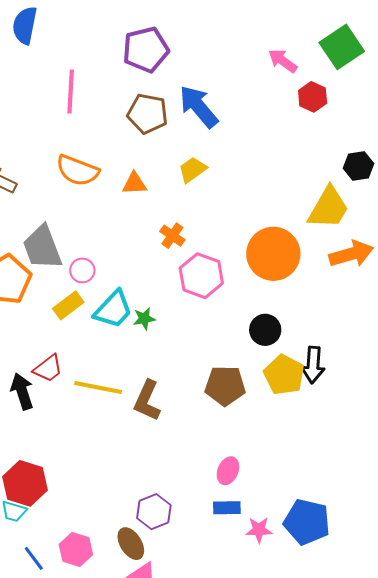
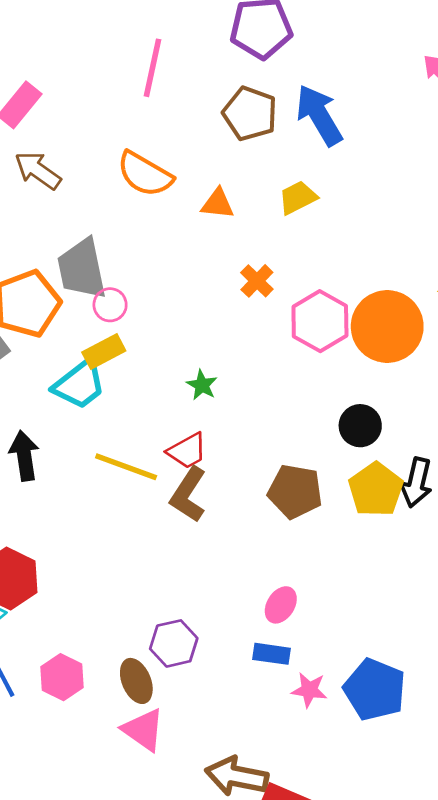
pink circle: (82, 270) -> (110, 305), moved
pink hexagon: (201, 276) -> (320, 321), moved
cyan trapezoid: (113, 310) -> (79, 384), moved
green star: (144, 319) -> (202, 385), turned 30
red trapezoid: (48, 368) -> (187, 451), moved

